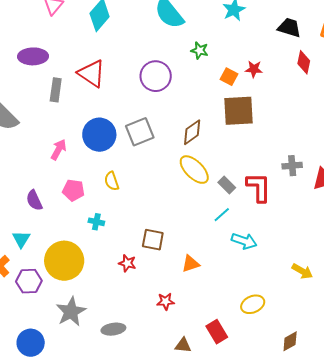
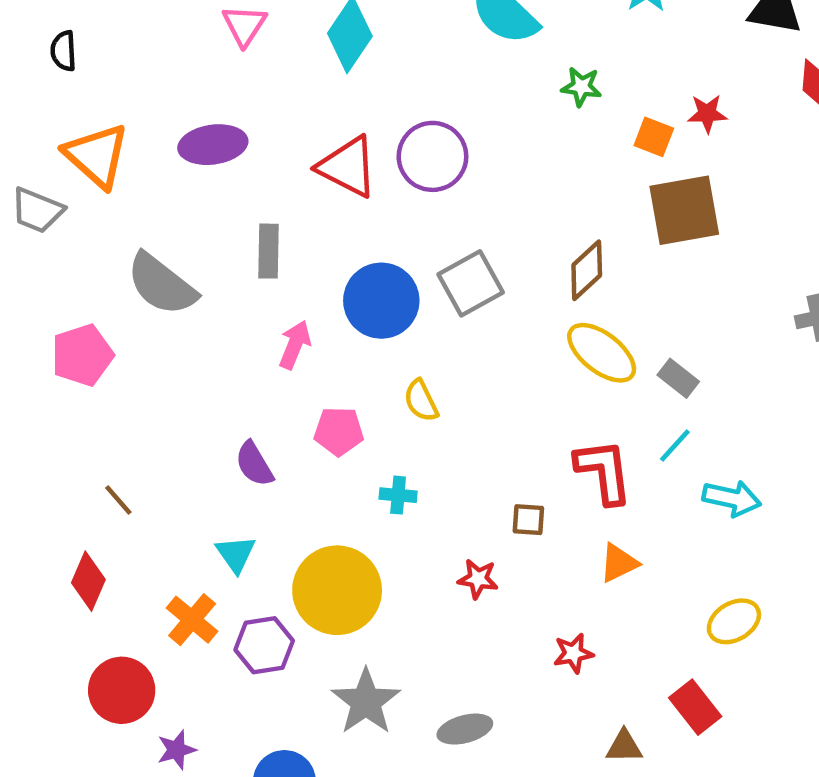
purple circle: (156, 76) -> (432, 156), moved
gray rectangle: (56, 90) -> (268, 251), moved
red L-shape: (259, 187) -> (604, 471), moved
brown square: (153, 240) -> (528, 520), size x0.7
yellow ellipse: (253, 304) -> (734, 621), moved

